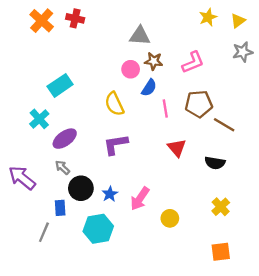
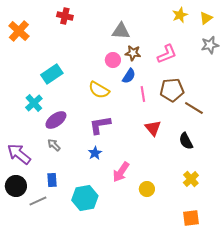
orange cross: (42, 21) -> (19, 31), moved
yellow semicircle: (114, 104) -> (99, 90), turned -35
black semicircle: (215, 163) -> (186, 141), turned 54
black circle: (81, 188) -> (16, 186), moved
blue star: (110, 194) -> (95, 153), moved
gray line: (44, 232) -> (38, 201), turned 42

